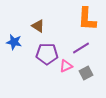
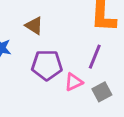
purple line: (81, 48) -> (95, 57), turned -36

